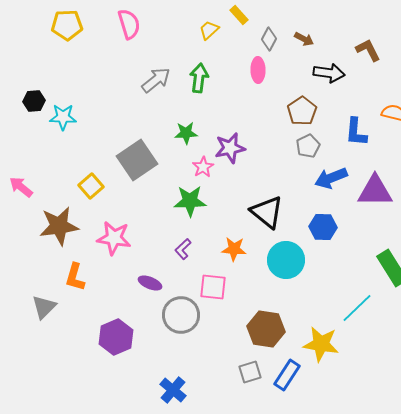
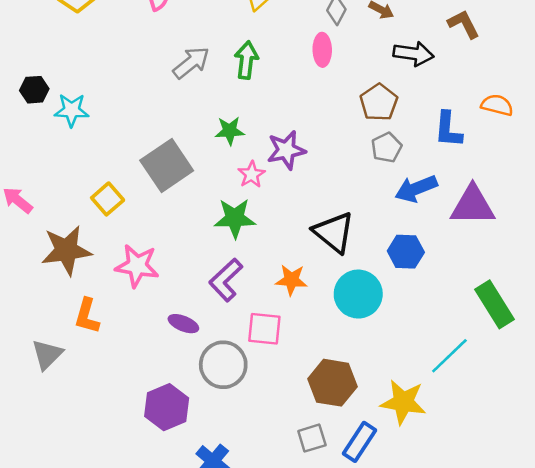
purple L-shape: (183, 249) -> (226, 280), size x1.6
purple hexagon: (116, 337) -> (167, 407), moved

